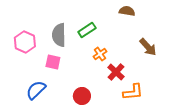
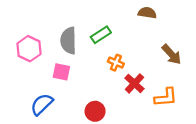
orange cross: (100, 54) -> (116, 63), turned -32
orange L-shape: (133, 92) -> (166, 97), moved

